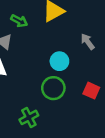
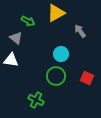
gray arrow: (88, 42) -> (80, 31), moved
green cross: (29, 117) -> (36, 100), turned -35

